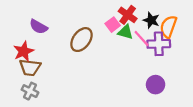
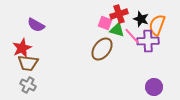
red cross: (128, 15) -> (119, 14), turned 36
pink square: (113, 25) -> (105, 23), turned -32
brown ellipse: (81, 40) -> (102, 49), moved
purple circle: (156, 85) -> (154, 87), moved

